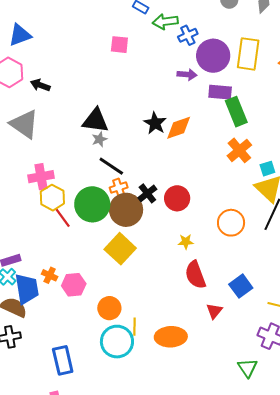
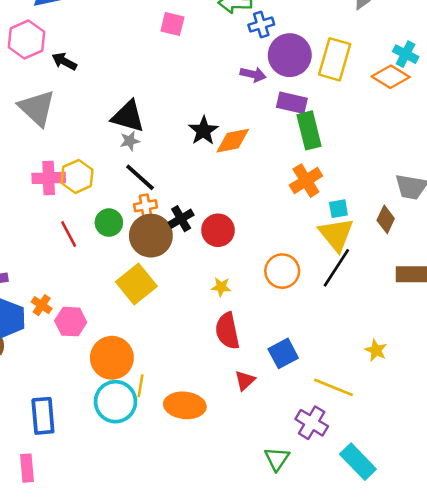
yellow hexagon: (52, 198) -> (77, 176), moved
green circle: (92, 204) -> (109, 223), size x0.6
orange circle: (109, 308) -> (112, 358), size x1.4

